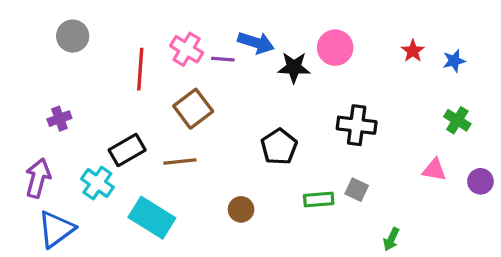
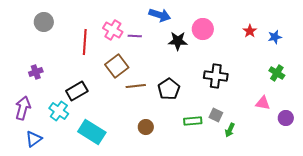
blue arrow: (256, 43) -> (160, 15), moved
brown line: (180, 162) -> (136, 86), moved
purple circle: (480, 181) -> (286, 118), moved
blue triangle: (56, 229) -> (34, 139), size x0.7
green arrow: (391, 239) -> (230, 130), moved

